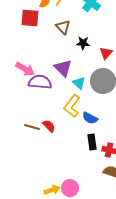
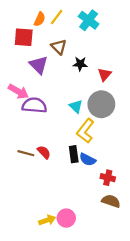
purple triangle: (63, 68) -> (39, 65), moved
yellow L-shape: (72, 106) -> (85, 131), moved
blue semicircle: (90, 118) -> (88, 160), moved
black rectangle: (92, 142) -> (74, 154), moved

